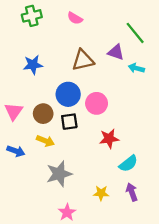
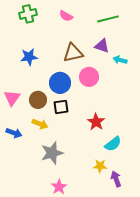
green line: (135, 33) -> (108, 19), moved, turned -65
pink circle: (97, 103) -> (89, 77), moved
red star: (109, 139) -> (96, 122), turned -30
purple arrow: (132, 192) -> (116, 179), moved
yellow star: (101, 193) -> (100, 166), moved

